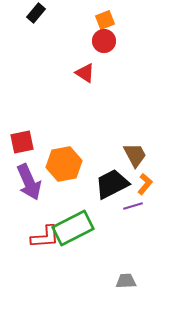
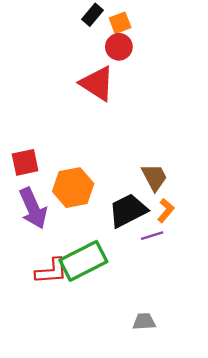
black rectangle: (36, 13) -> (93, 15), moved
red triangle: (85, 73) -> (97, 83), size x1.6

